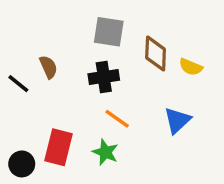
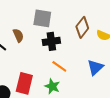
gray square: (109, 32) -> (42, 18), moved
brown diamond: (156, 54) -> (82, 27), turned 35

